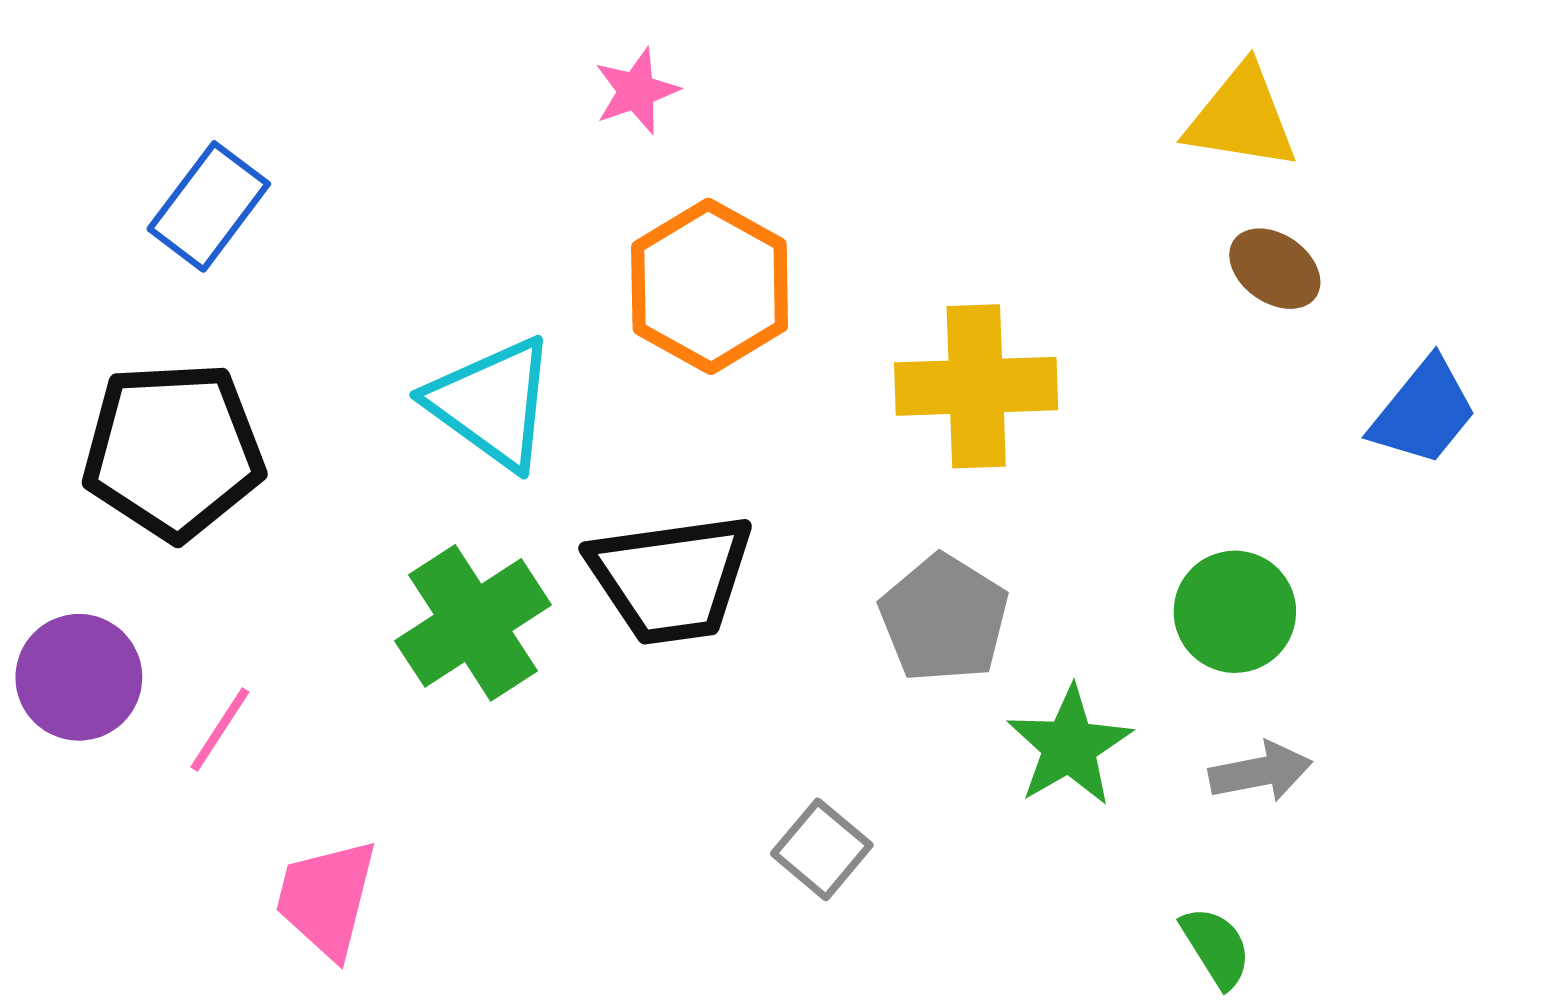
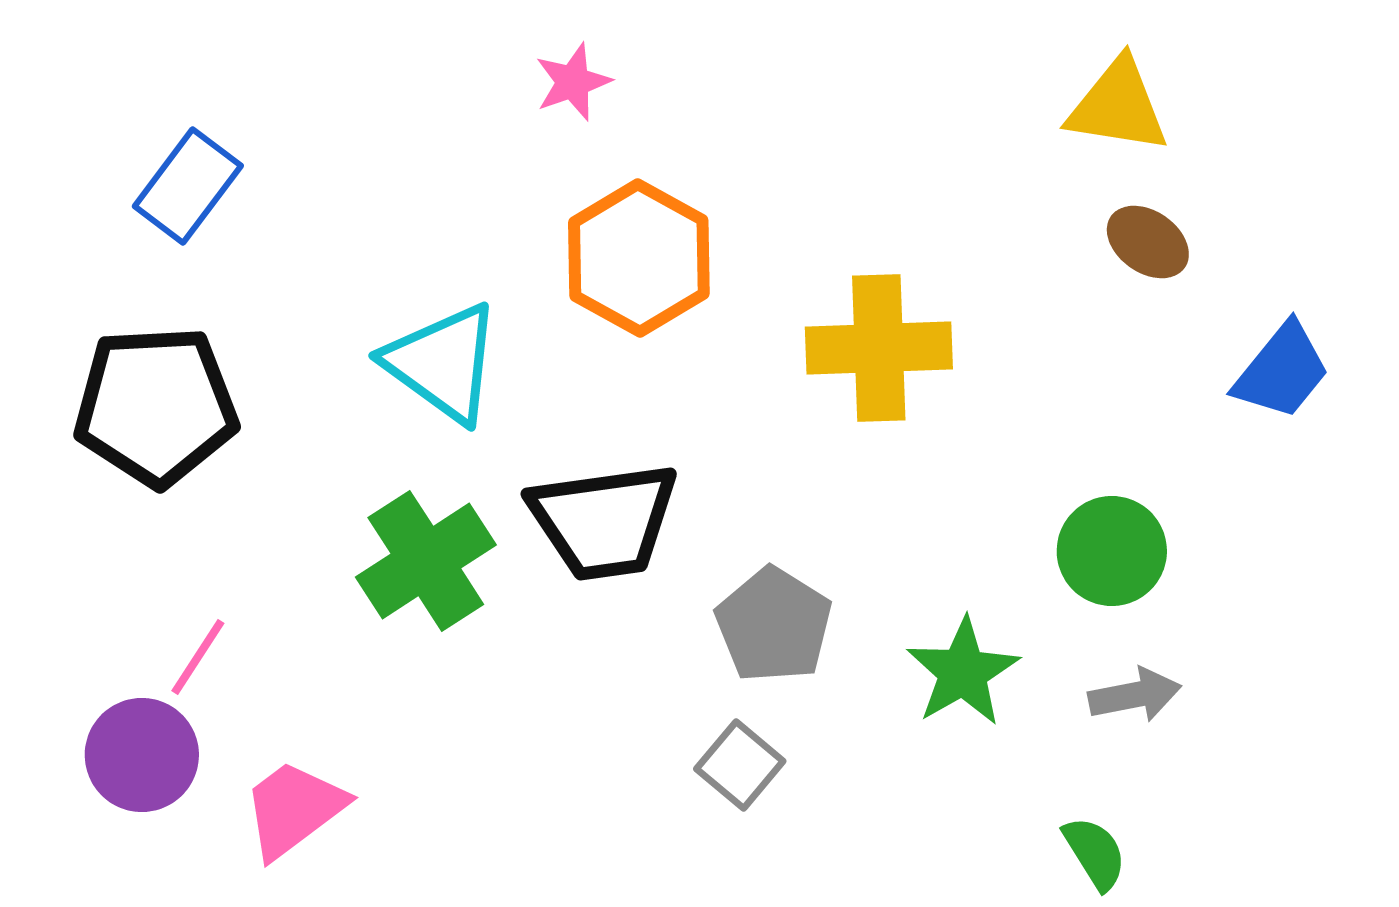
gray pentagon: (944, 618) -> (774, 625), moved
purple circle: (79, 677) -> (142, 755), moved
pink trapezoid: (326, 898) -> (294, 809), turned 39

